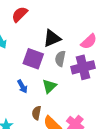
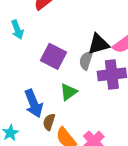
black triangle: (52, 38) -> (98, 44), moved
blue arrow: (22, 86) -> (34, 103), moved, size x1.6

